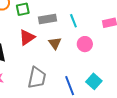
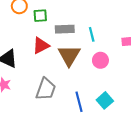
brown triangle: (55, 43) -> (69, 55), size x1.6

